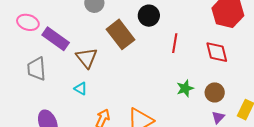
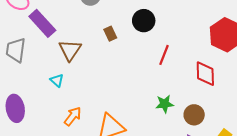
brown rectangle: (121, 34) -> (110, 34), size x0.5

